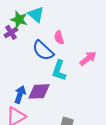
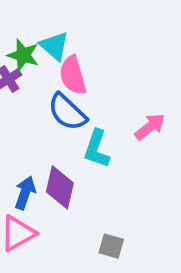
pink semicircle: (59, 37) -> (73, 75), moved, size x1.5
purple diamond: (39, 91) -> (60, 187), turned -75

